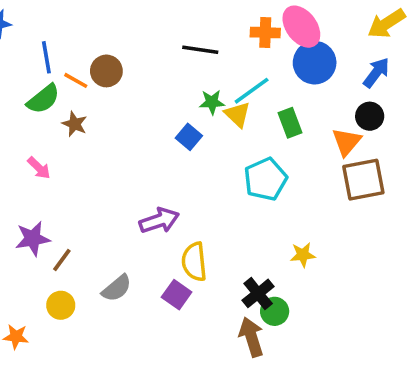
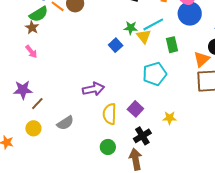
brown star: (75, 124) -> (32, 27), moved
purple square: (177, 295) -> (135, 109), moved
green circle: (275, 311) -> (108, 147), moved

